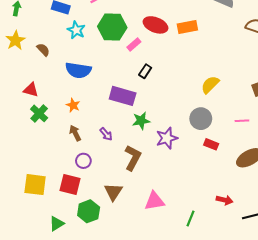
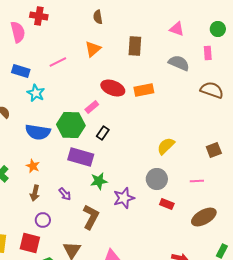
green hexagon: (112, 27) -> (71, 125), moved
brown arrow: (75, 133) -> (35, 193), turned -140

